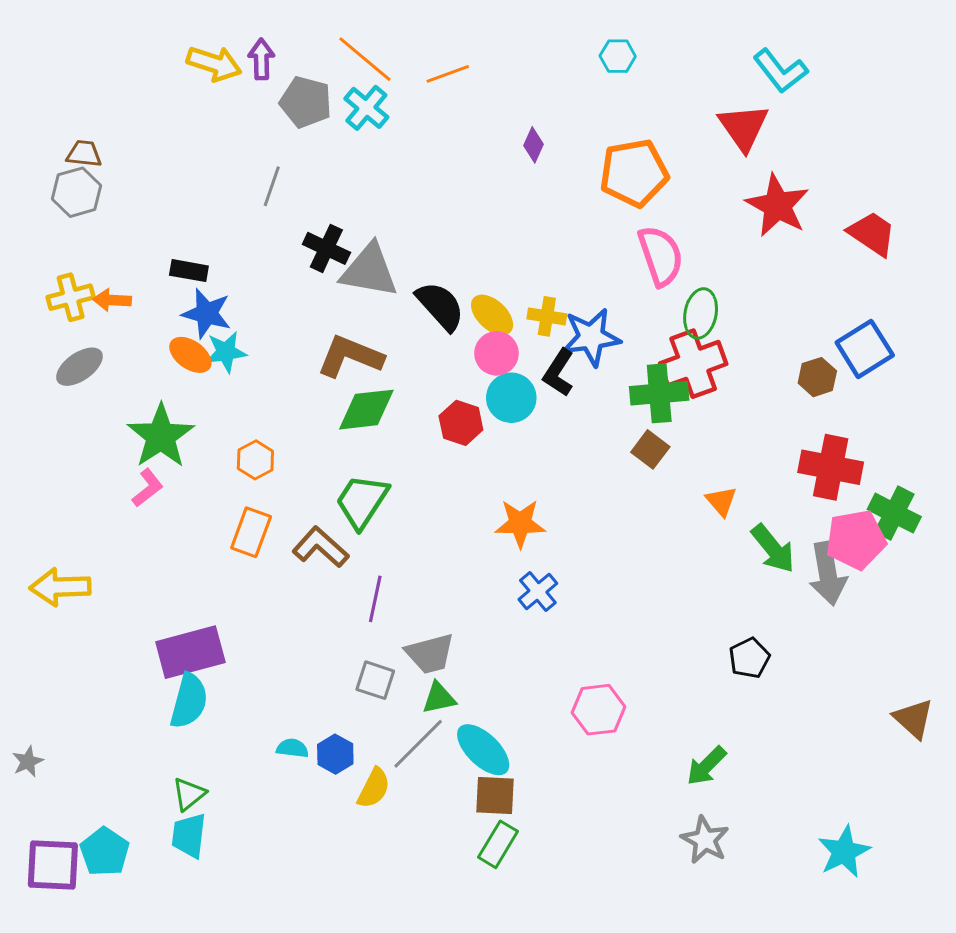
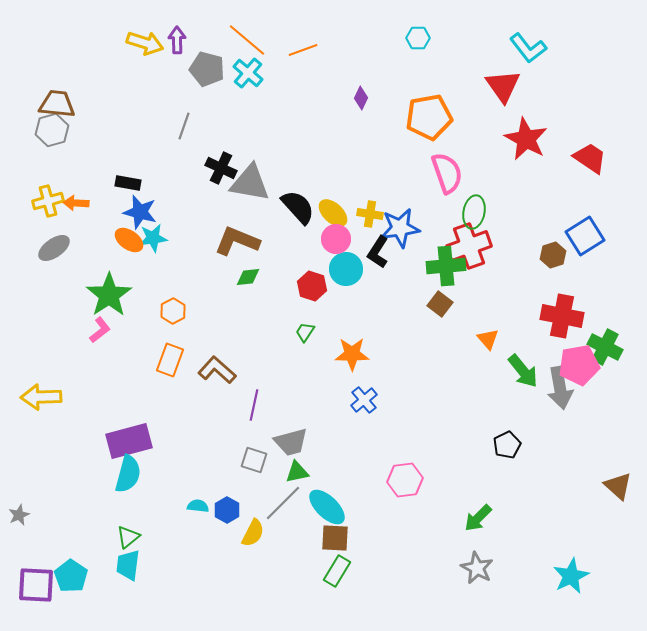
brown trapezoid: (84, 154) -> (57, 104), size x1.5
green diamond: (366, 410) -> (248, 277), size x0.6
green trapezoid: (362, 501) -> (305, 332), moved, size x0.5

